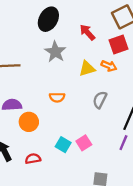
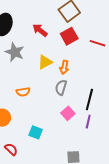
orange arrow: (109, 66) -> (64, 67), moved, turned 88
pink square: (84, 143) -> (68, 113), moved
red semicircle: (33, 159) -> (11, 149), turned 64

